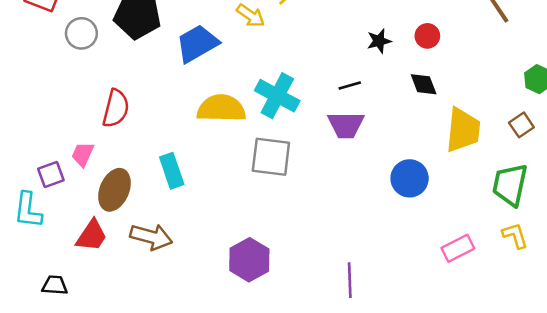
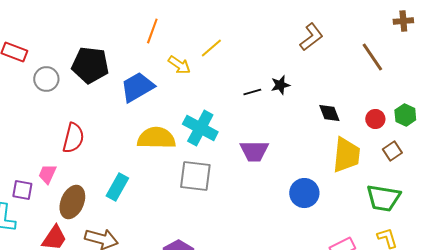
red circle: (427, 36) -> (375, 119), moved
black diamond: (424, 84) -> (329, 113), moved
black line: (350, 86) -> (252, 92), moved
cyan rectangle: (172, 171) -> (117, 187), turned 48
purple square: (51, 175) -> (22, 190), turned 30
green trapezoid: (510, 185) -> (383, 198), turned -93

